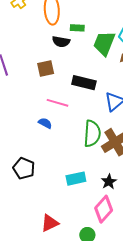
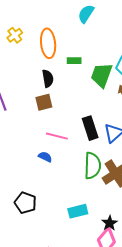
black semicircle: (61, 42) -> (48, 79), moved, turned -108
black rectangle: (84, 83) -> (90, 128), moved, turned 60
black star: (109, 182) -> (110, 223), moved

